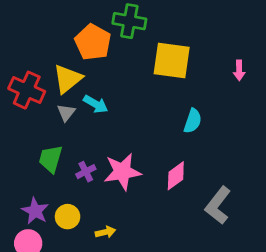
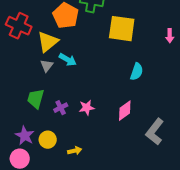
red cross: (27, 90) -> (19, 26), moved
pink star: (122, 172) -> (87, 108), size x0.6

